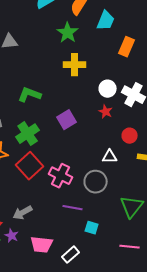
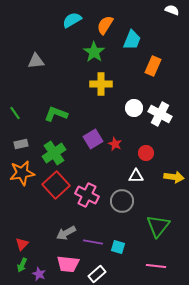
red star: (106, 112) -> (115, 144), moved
red circle: (130, 136) -> (146, 153), moved
purple line: (73, 208) -> (93, 242), moved
gray arrow: (23, 213) -> (66, 233), moved
purple star: (12, 236) -> (39, 274), moved

